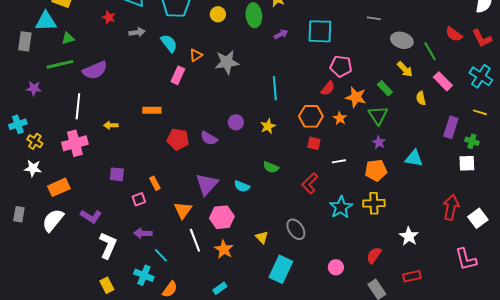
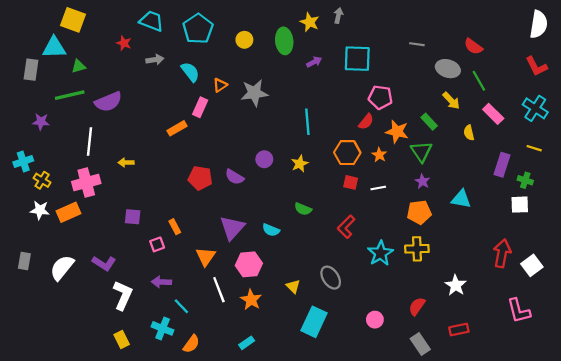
red semicircle: (454, 34) -> (473, 46), moved
orange rectangle: (152, 110) -> (177, 128), moved, turned -30
white line: (339, 161) -> (378, 188), moved
orange rectangle: (59, 187) -> (69, 212), moved

